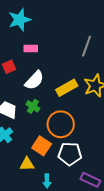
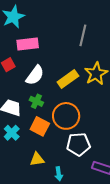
pink rectangle: (31, 49) -> (28, 44), size x1.5
orange square: (42, 146) -> (40, 126), moved

